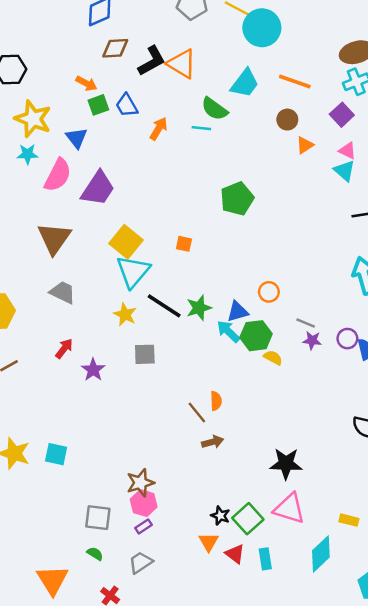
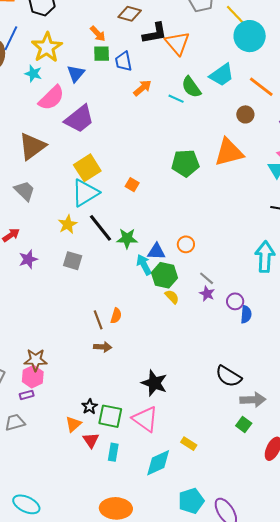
orange triangle: (305, 145) -> (229, 152), moved, size x2.0
green square: (248, 519) -> (110, 416), turned 35

